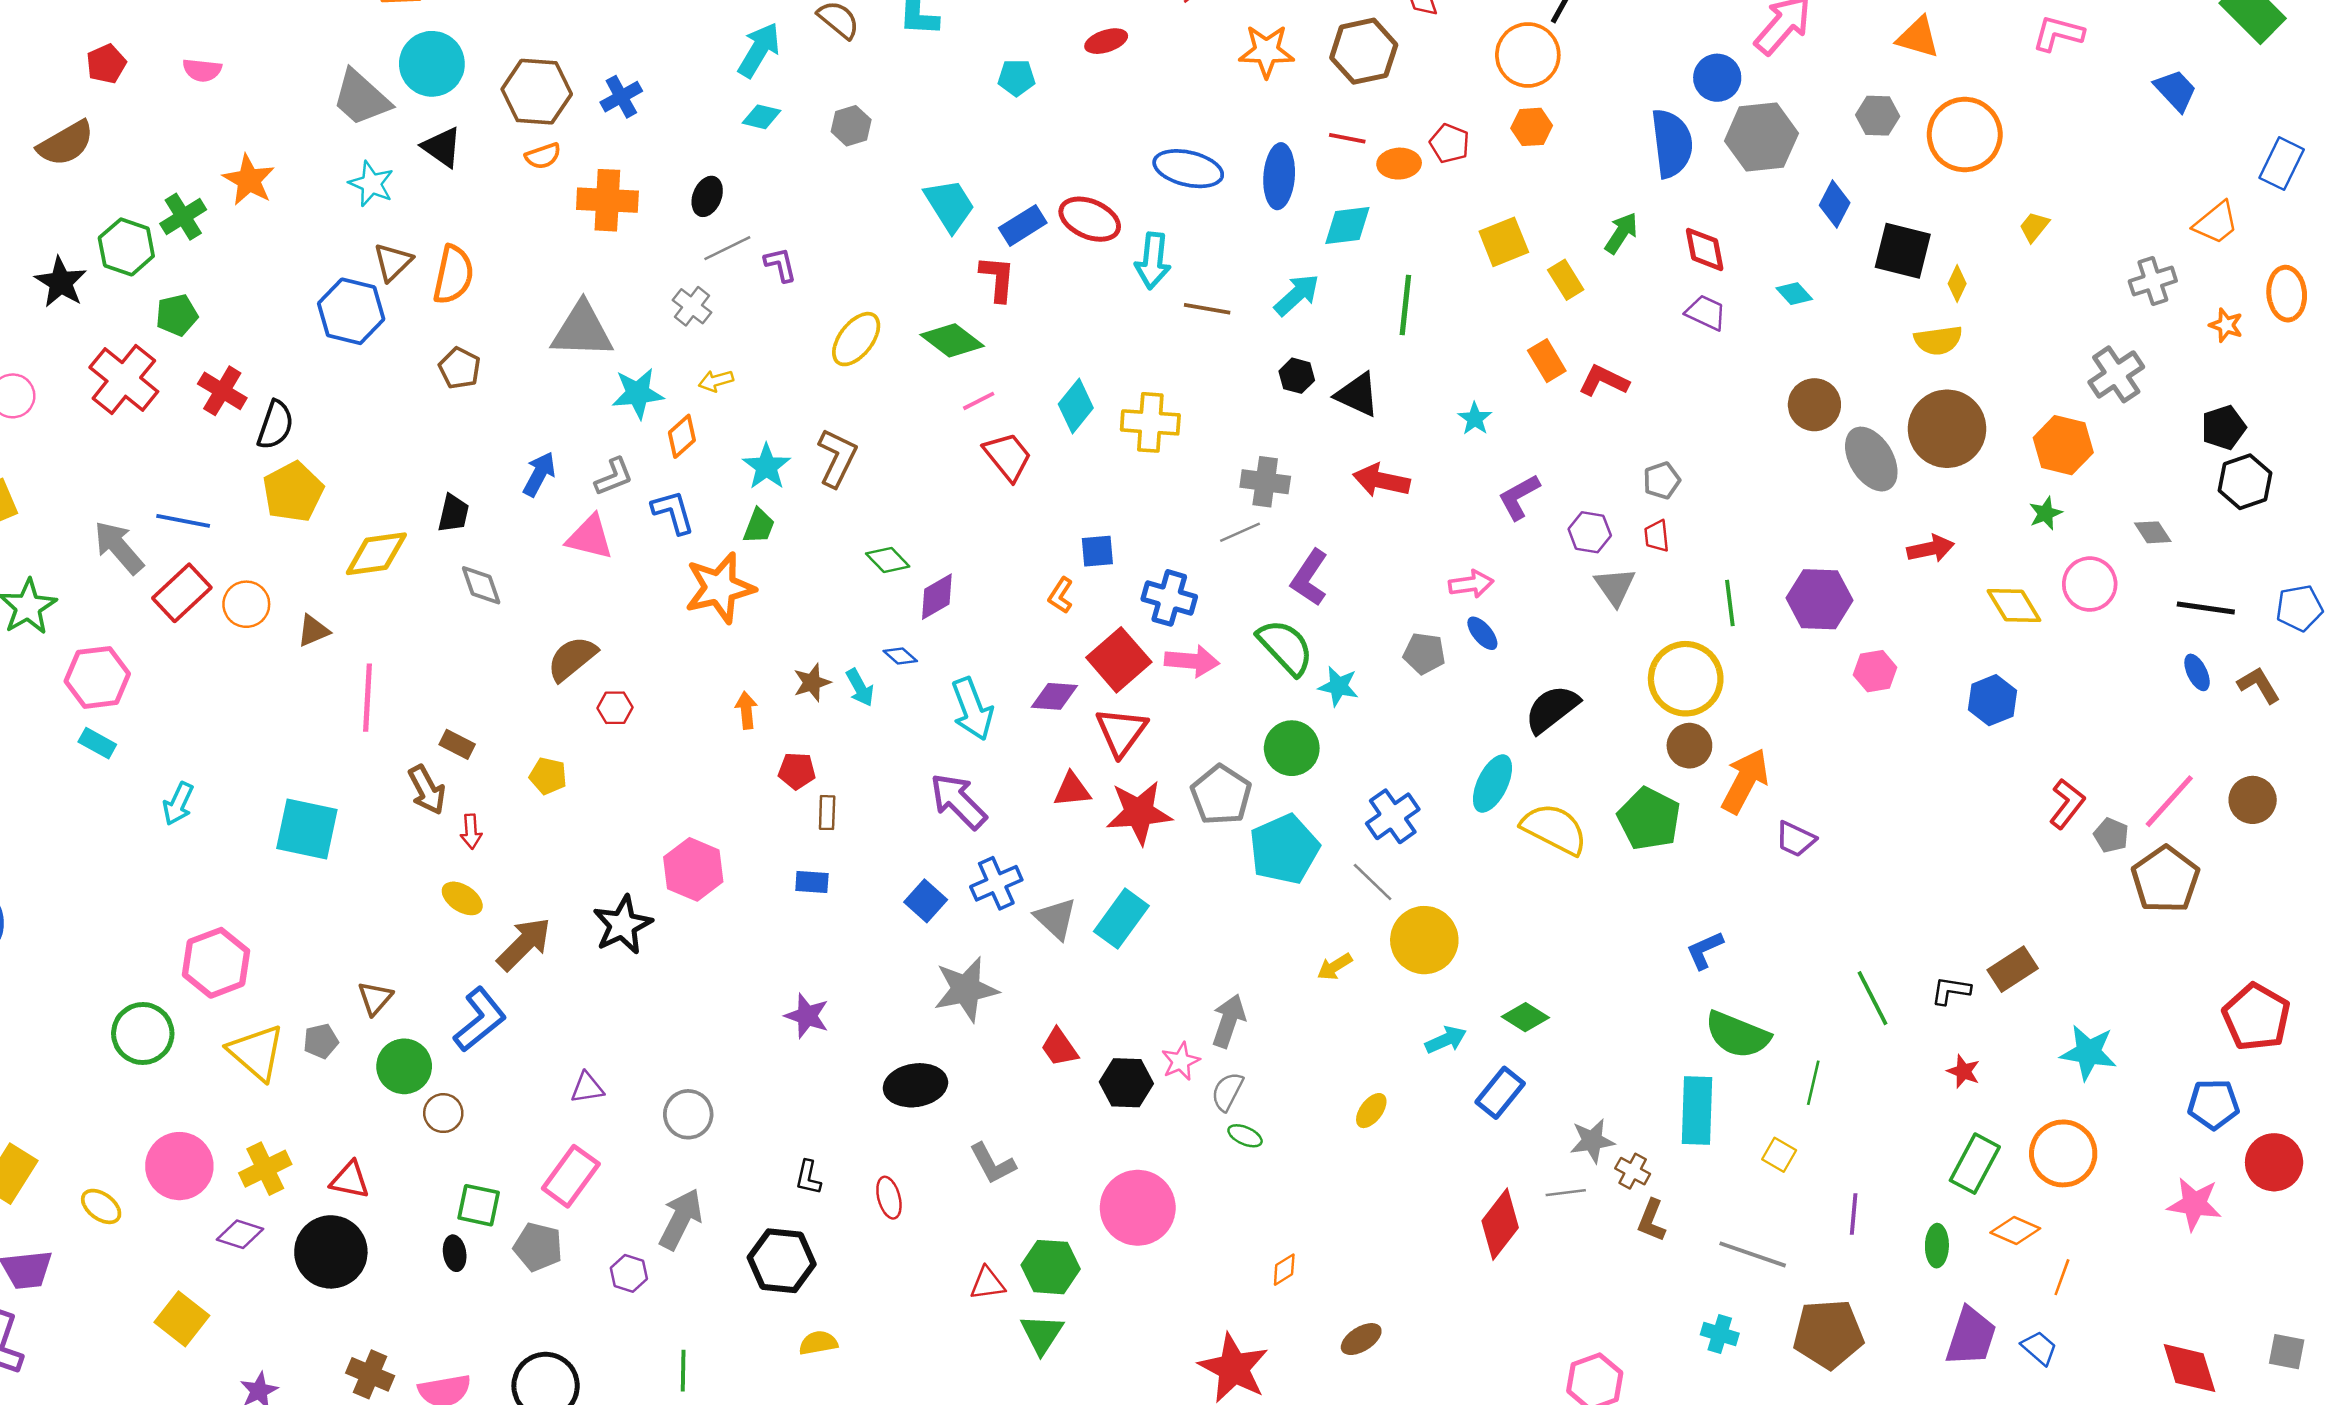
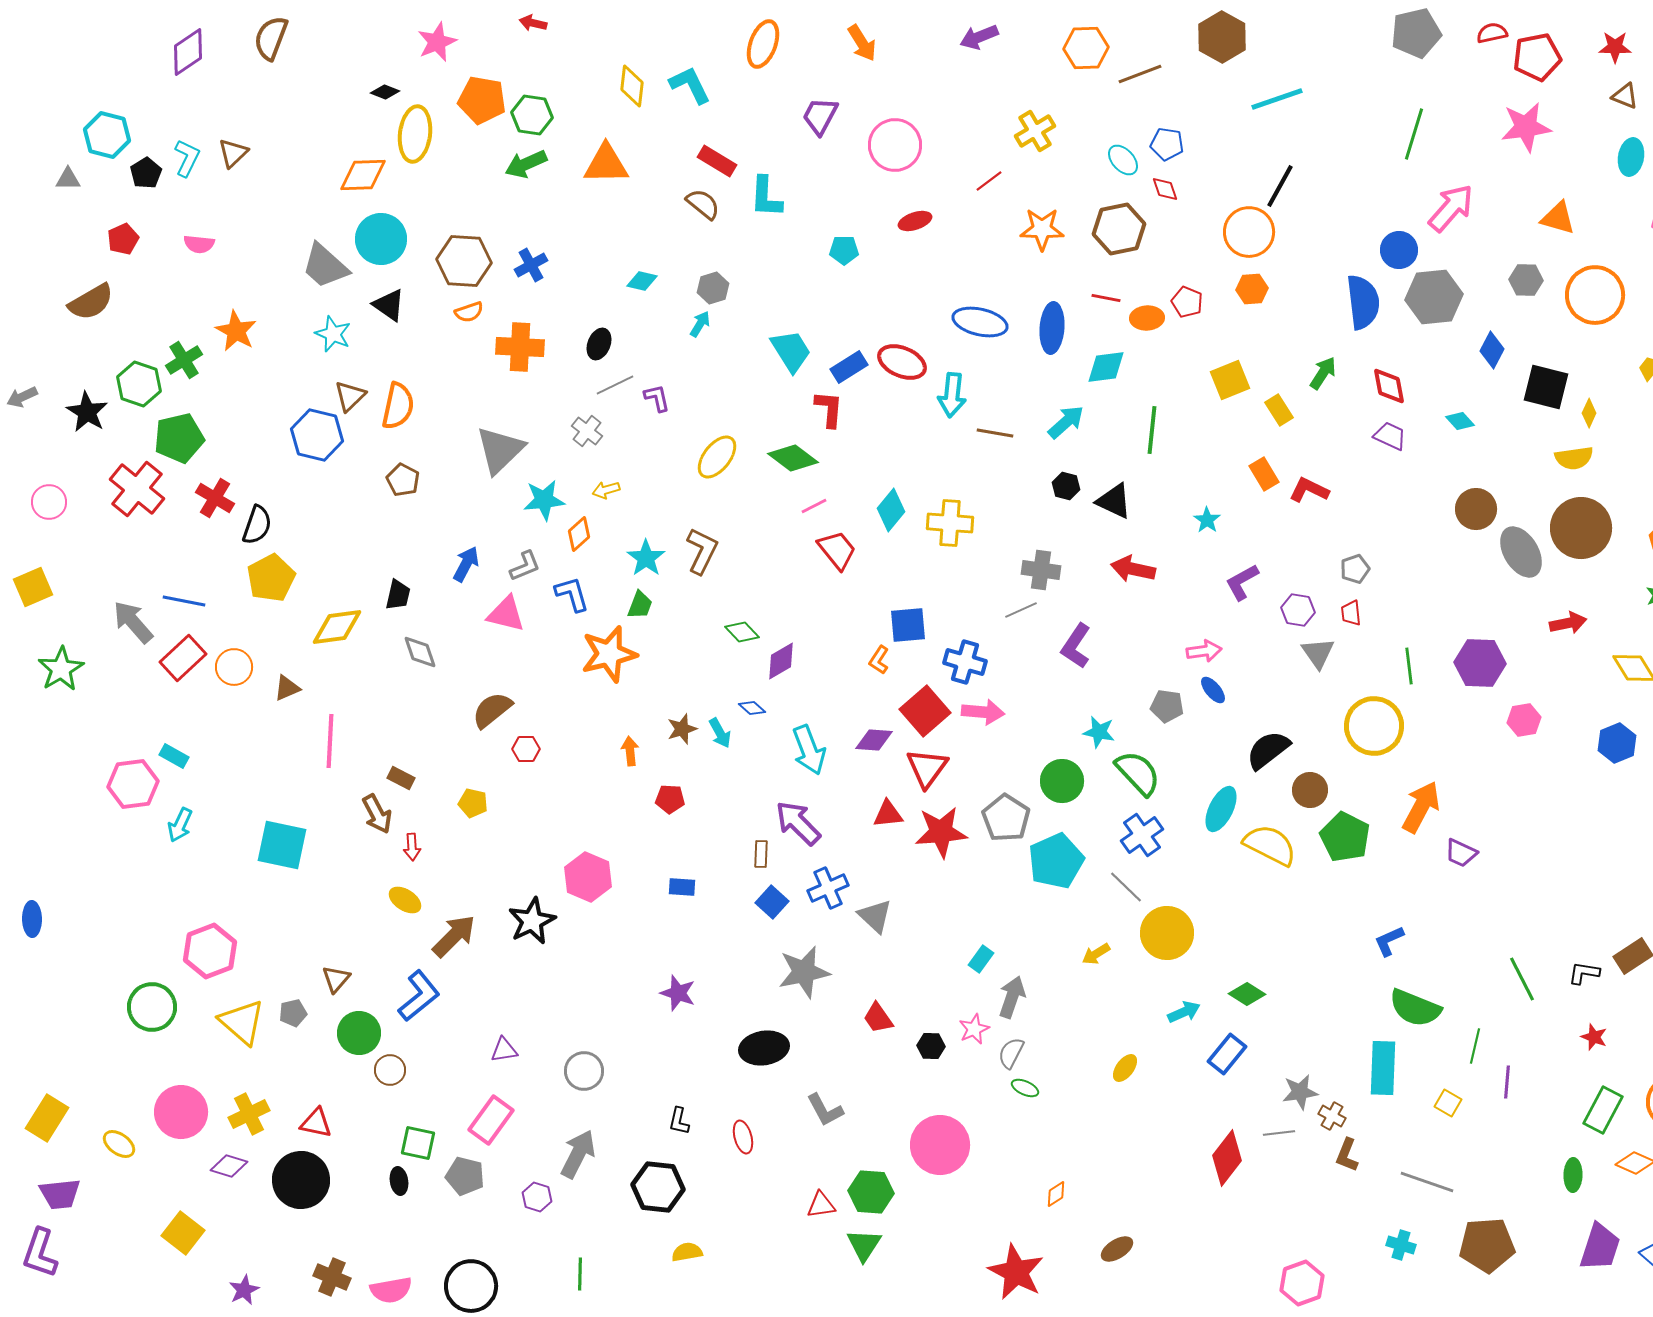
cyan arrow: (759, 50) -> (700, 324), moved, size x0.6
green pentagon: (177, 315) -> (179, 438), size x1.5
gray triangle: (582, 330) -> (500, 450), turned -46
blue square: (1097, 551) -> (908, 625), size x1.4
green semicircle: (1285, 647) -> (1138, 773), moved
pink hexagon: (97, 677) -> (133, 784), moved
cyan rectangle: (97, 743) -> (174, 756), moved
brown circle: (1689, 746) -> (1310, 790), moved
brown rectangle: (827, 813) -> (761, 854), moved
cyan rectangle: (1121, 919) -> (981, 959), moved, size x0.6
black hexagon: (1126, 1083) -> (931, 1046), size x0.7
purple line: (1854, 1214) -> (1507, 1082), moved

